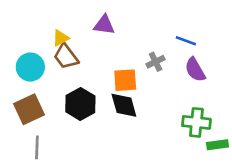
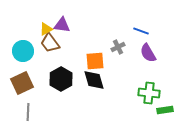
purple triangle: (104, 25) -> (62, 25), moved

